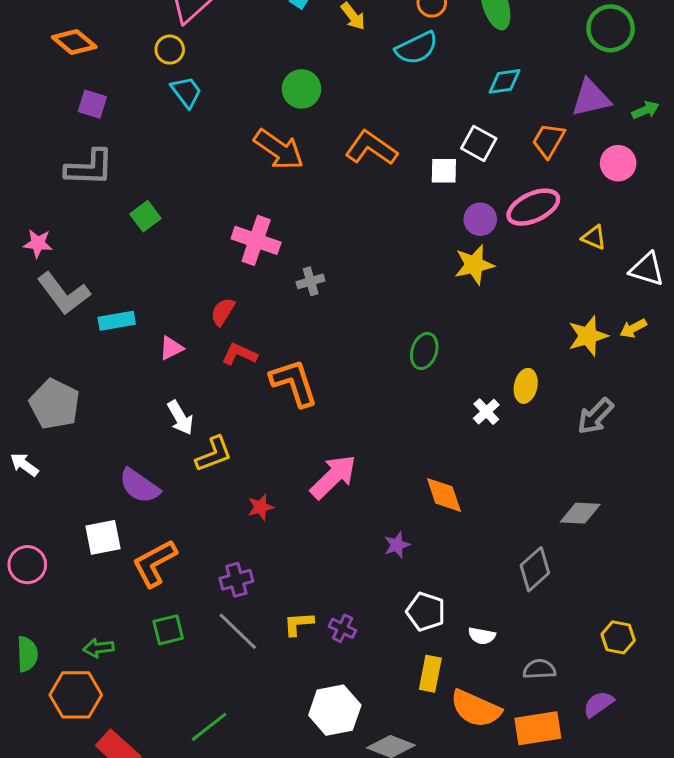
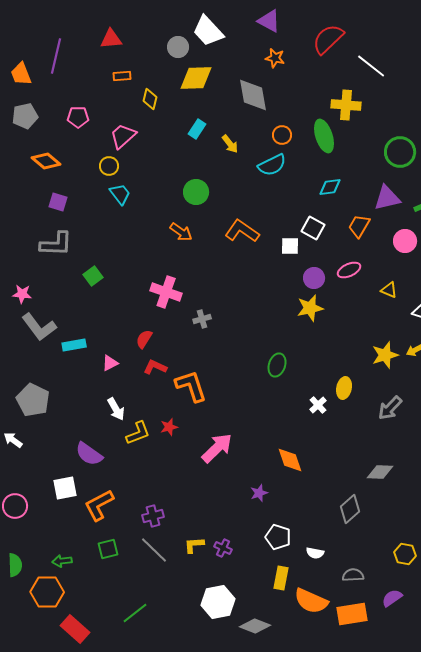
orange arrow: (279, 150) -> (181, 232), size x0.7
pink ellipse: (533, 207) -> (349, 270), size x0.7
red star: (261, 507) -> (169, 427), moved

